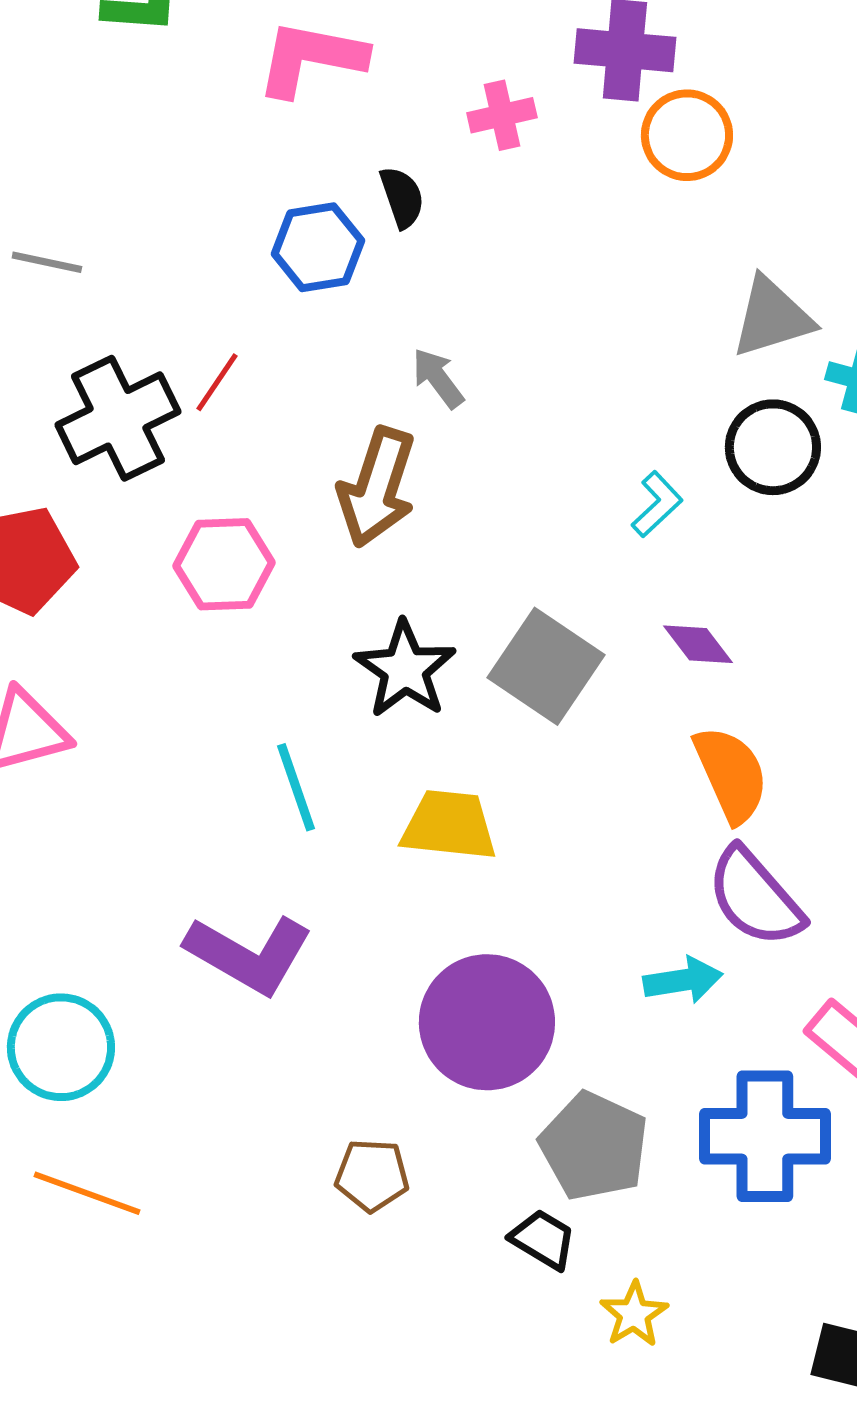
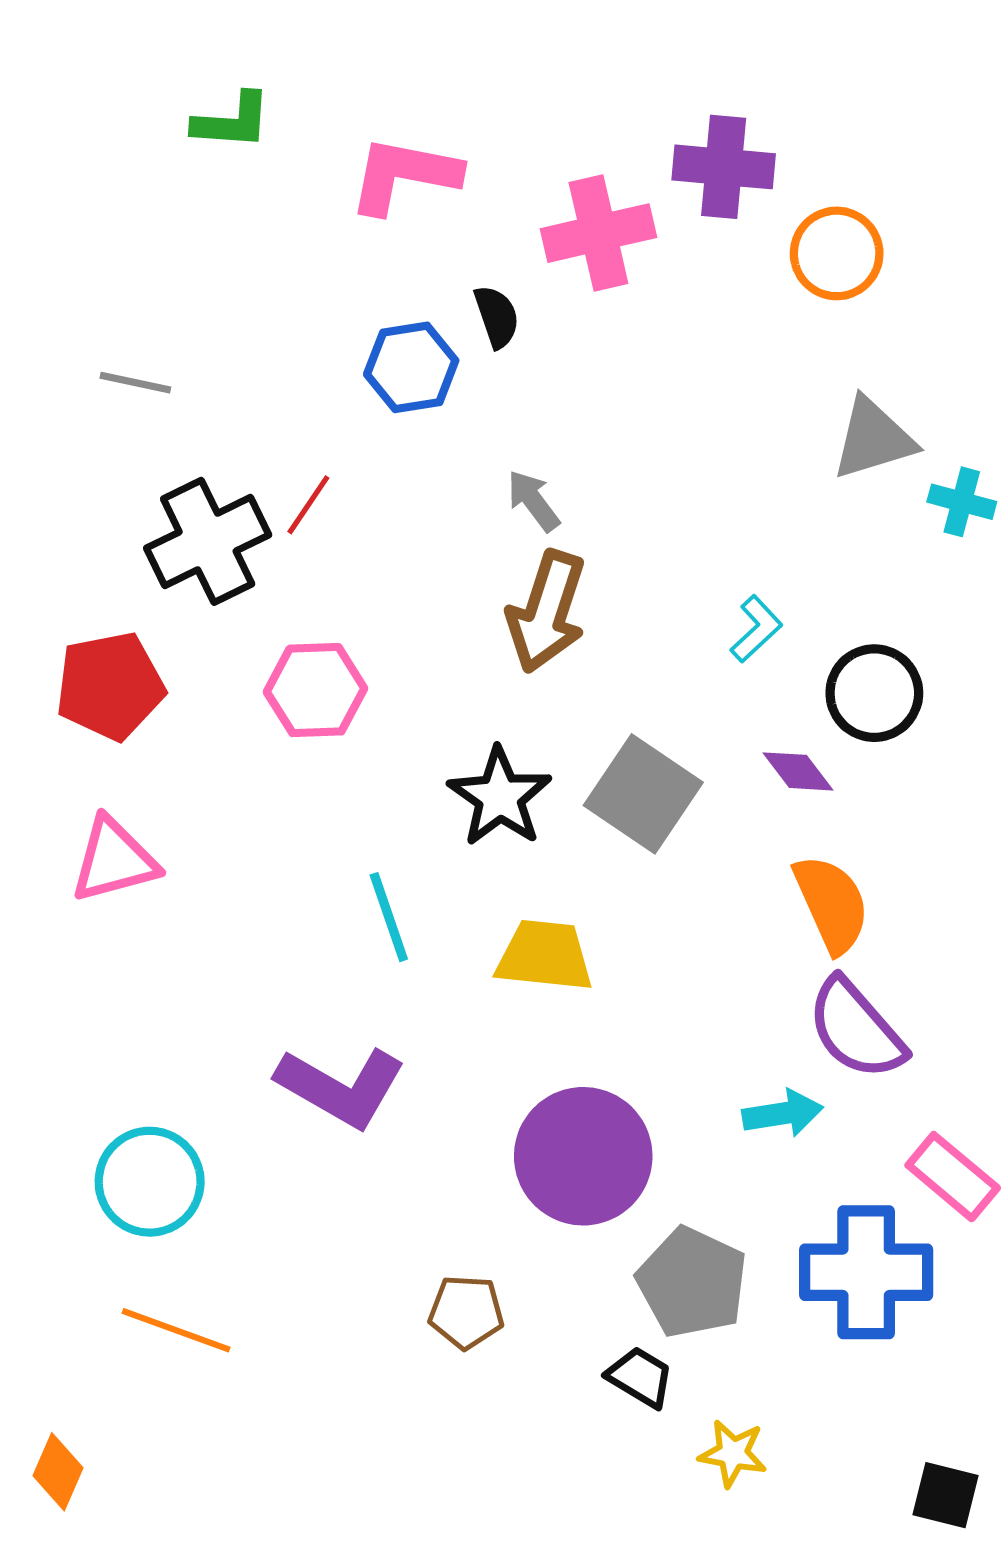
pink cross: (502, 115) -> (598, 233), size x1.6
orange circle: (687, 135) -> (837, 253), moved
black circle: (773, 447) -> (874, 693), moved
brown arrow: (377, 487) -> (547, 612), moved
yellow star: (634, 1314) -> (733, 1453), turned -30

